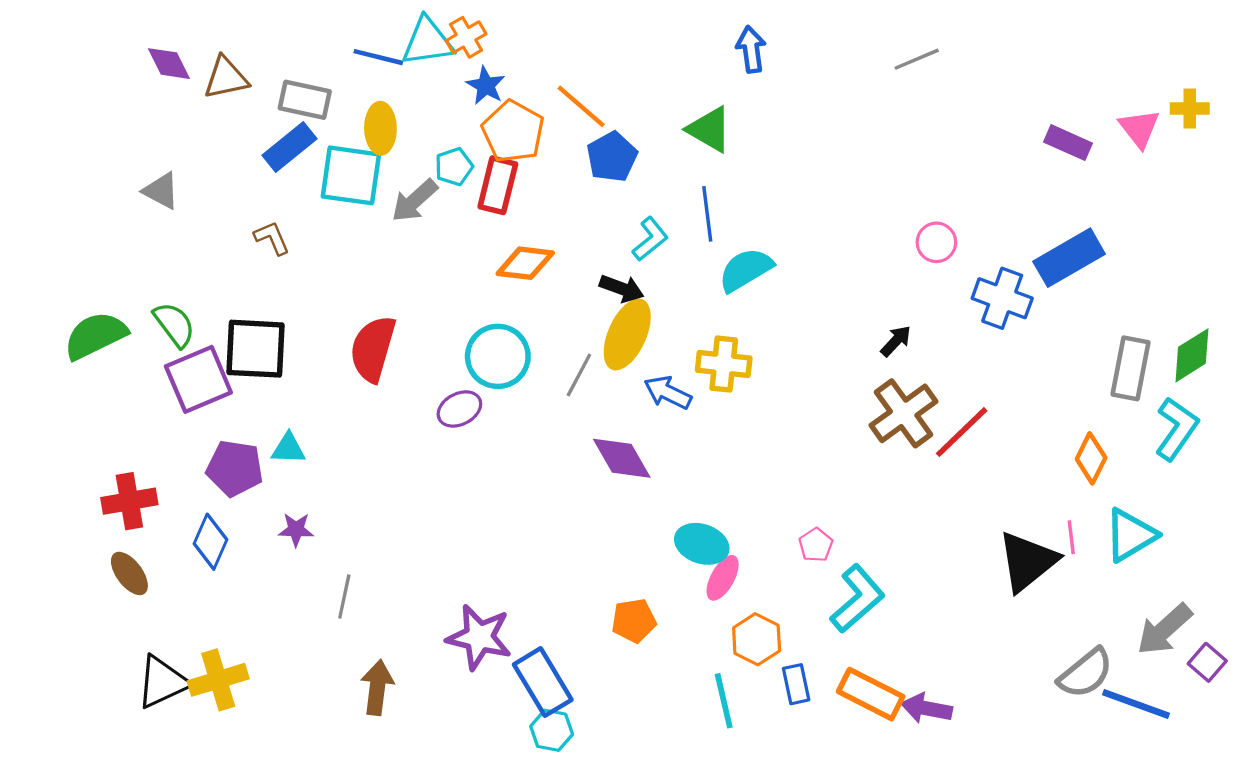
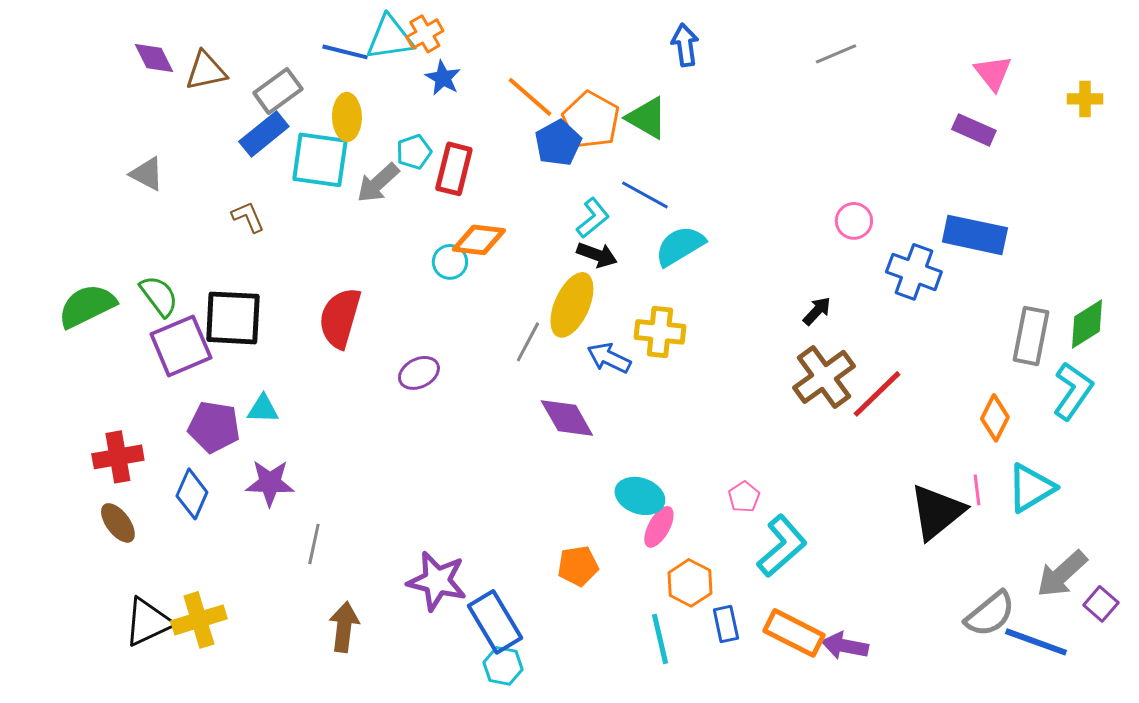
gray rectangle: (305, 100) -> (278, 91), turned -48
pink triangle: (1139, 128) -> (993, 73), moved
orange pentagon: (513, 132) -> (591, 120), moved
blue line: (707, 214) -> (645, 195), turned -54
blue rectangle: (1069, 258) -> (975, 235), turned 42
black arrow: (622, 288) -> (597, 255), moved
cyan circle: (498, 356) -> (450, 262), moved, size x0.6
purple star: (296, 530) -> (270, 483), size x1.5

